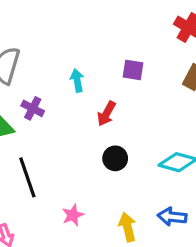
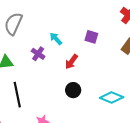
cyan arrow: (77, 80) -> (56, 39), turned -40
purple cross: (33, 108) -> (38, 54), moved

